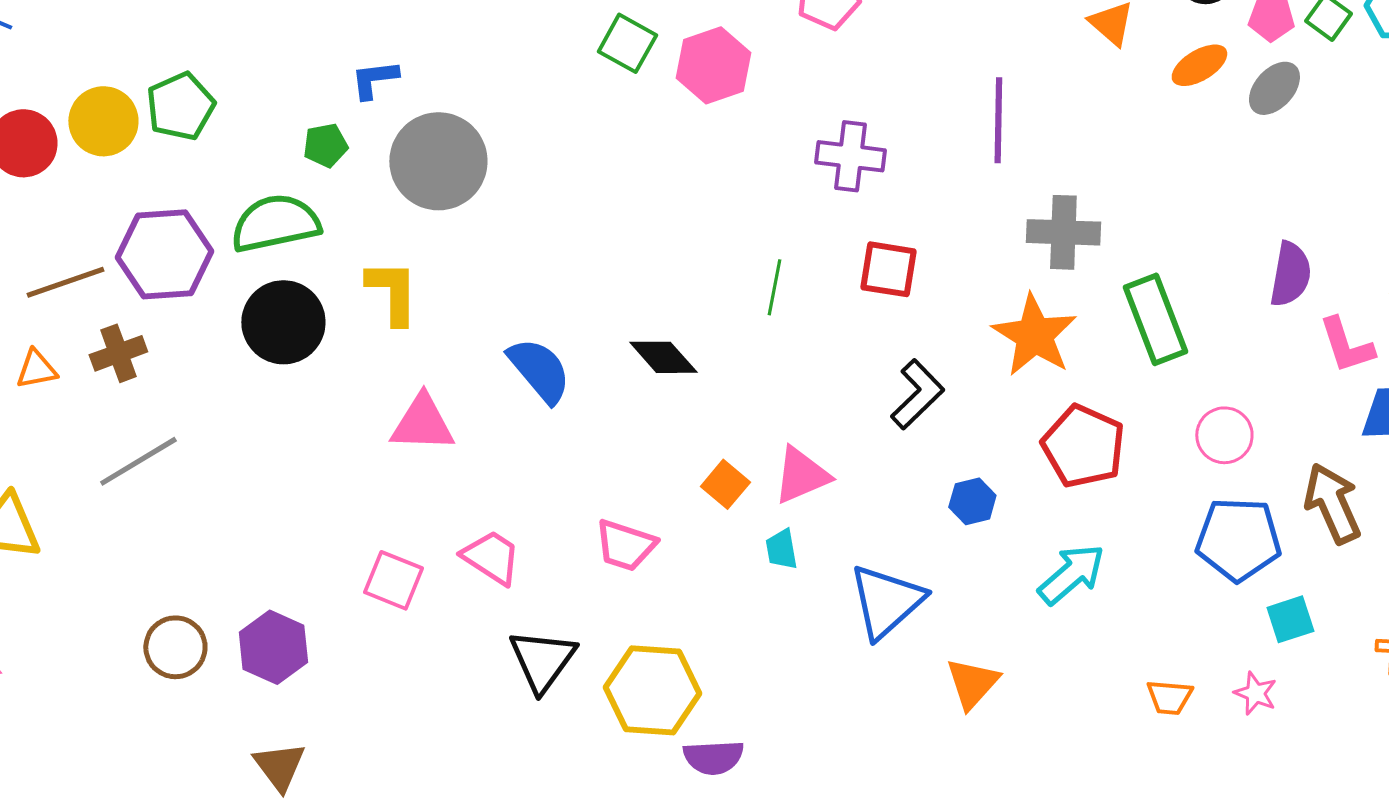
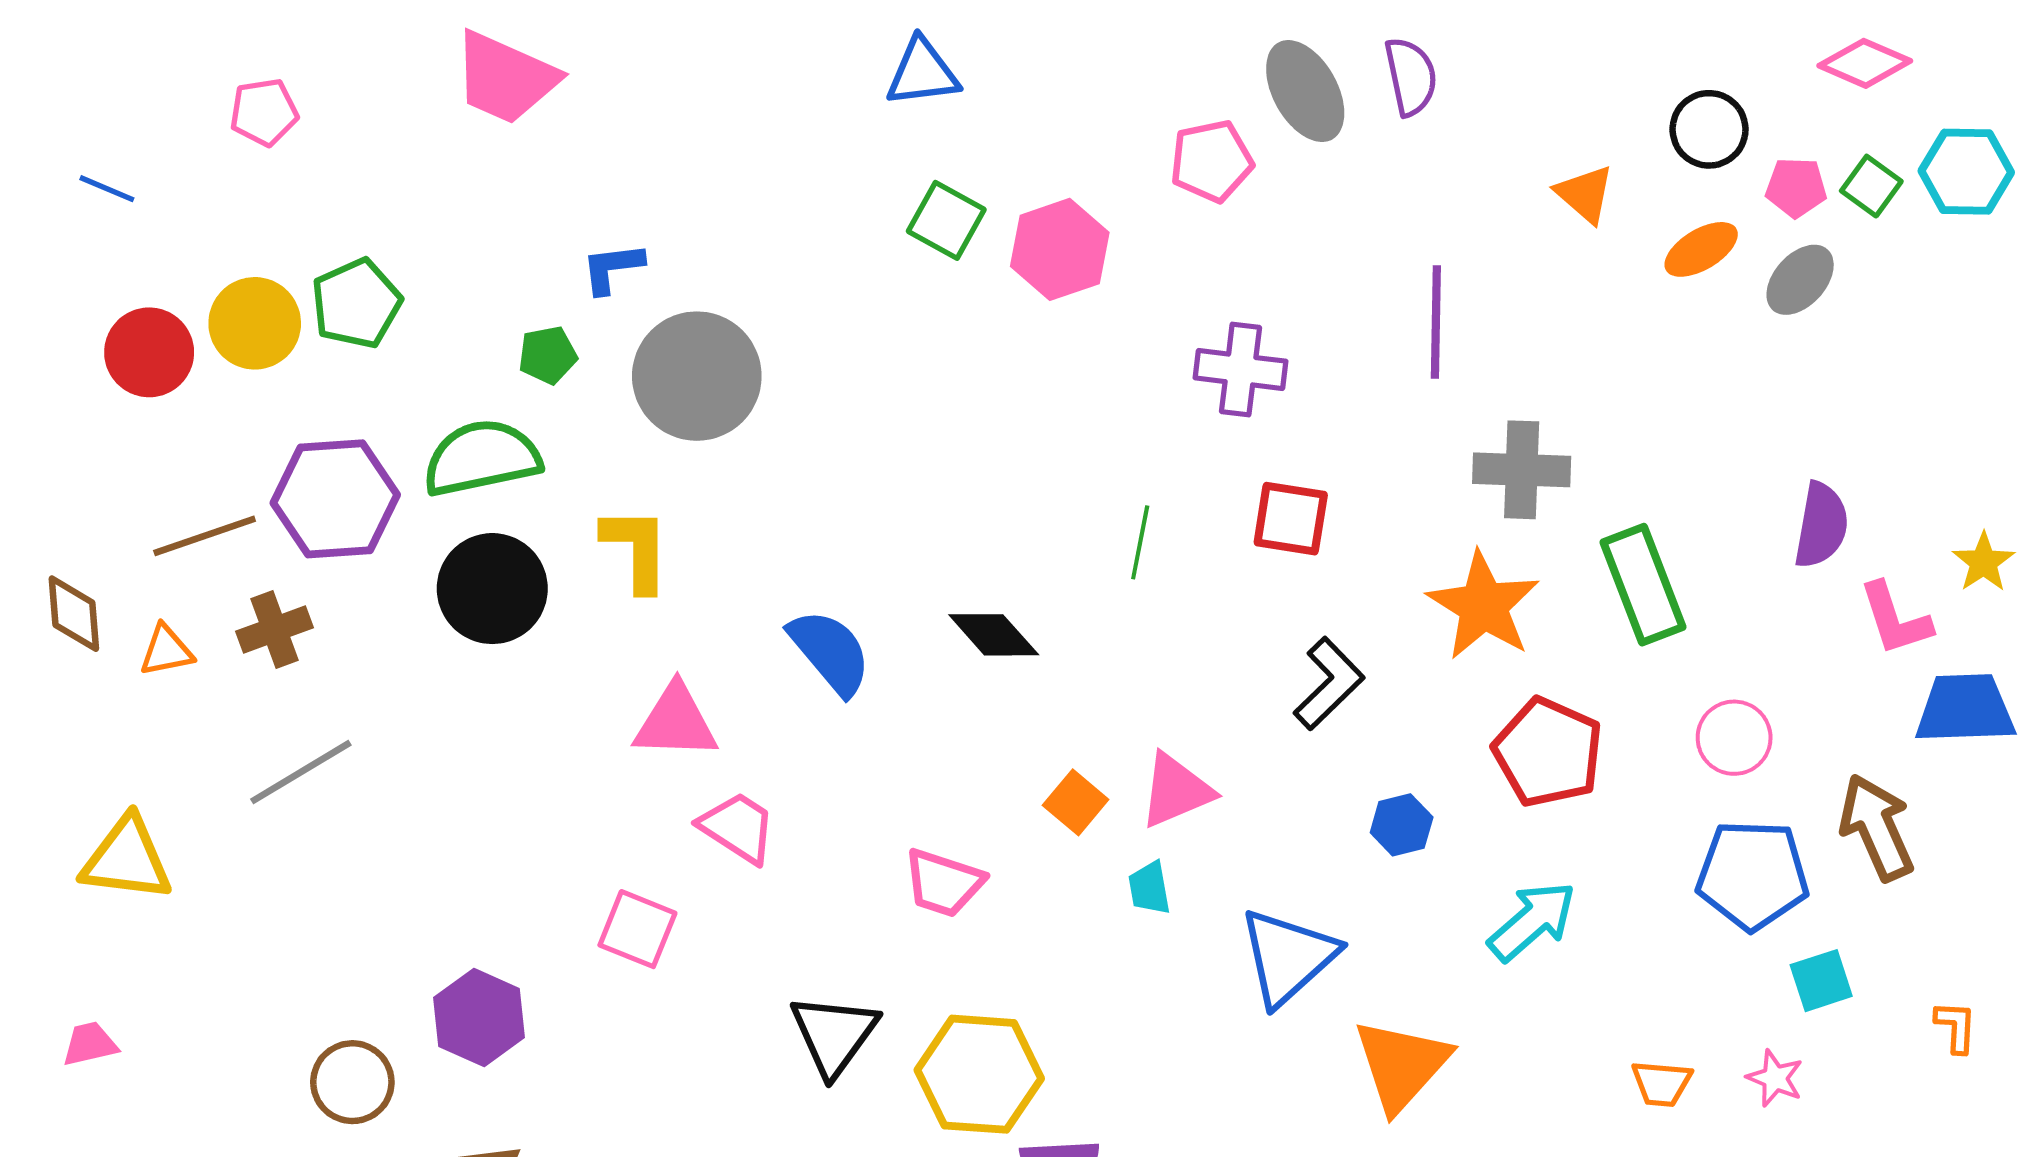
pink trapezoid: (491, 557) -> (738, 827), moved
brown circle: (175, 647) -> (352, 1082), moved
orange triangle: (972, 683) -> (1402, 1065), size x1.4

